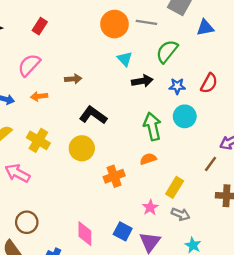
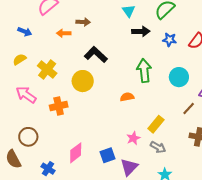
orange arrow: (39, 96) -> (64, 33), moved
cyan circle: (185, 116) -> (179, 77), moved
orange semicircle: (148, 159) -> (127, 97), moved
orange cross: (114, 176) -> (59, 106), moved
blue square: (123, 231) -> (108, 155), turned 35
pink diamond: (85, 234) -> (76, 153), turned 45

